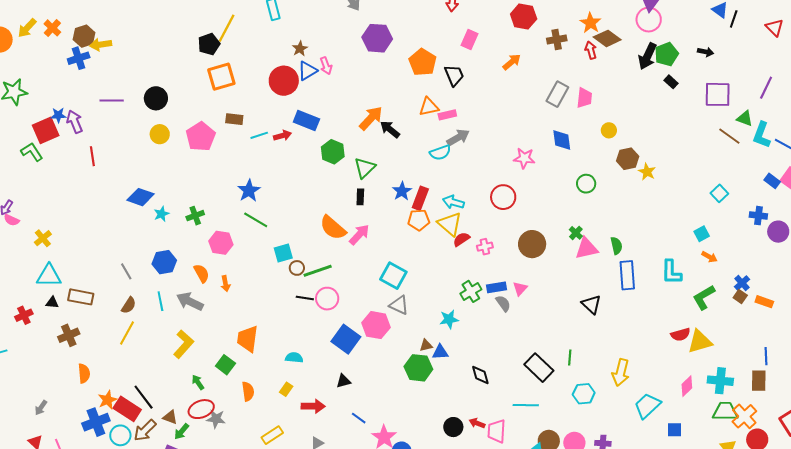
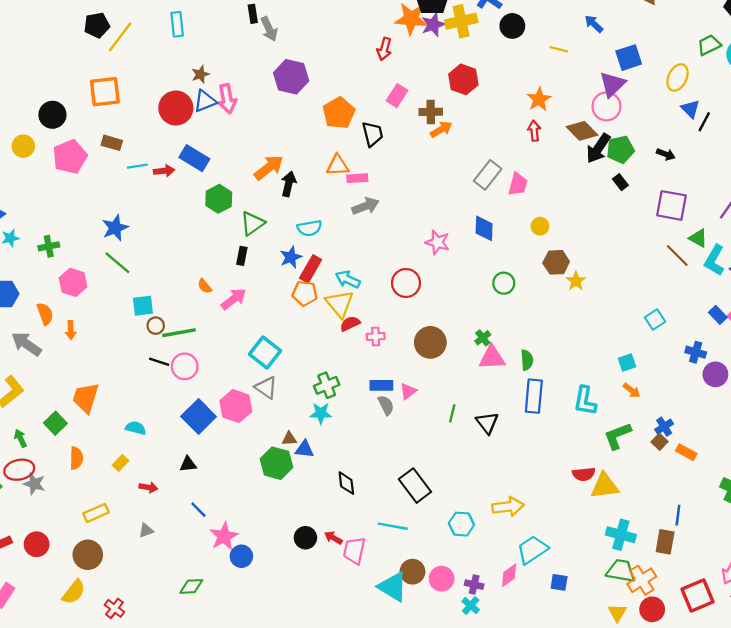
brown diamond: (607, 38) -> (582, 131), moved
brown cross: (557, 39) -> (431, 112), moved
black pentagon: (209, 44) -> (97, 25), moved
pink arrow: (326, 66) -> (227, 99), size x1.4
black circle: (156, 98) -> (52, 115), moved
black arrow: (390, 129) -> (289, 184), turned 55
cyan semicircle: (440, 153) -> (309, 228), moved
orange semicircle: (333, 228) -> (205, 286), size x0.5
green cross: (471, 291) -> (327, 385), moved
green line: (570, 358) -> (452, 413), moved
yellow arrow: (621, 373) -> (508, 507), turned -120
pink diamond: (687, 386) -> (509, 575), moved
red arrow: (313, 406) -> (148, 487), size x0.7

